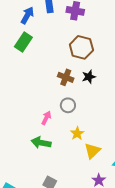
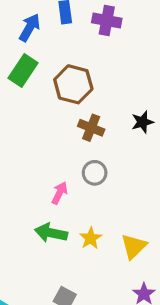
brown hexagon: (81, 47) -> (73, 84), moved
black star: (89, 77) -> (142, 122), moved
yellow star: (77, 133) -> (91, 238), moved

